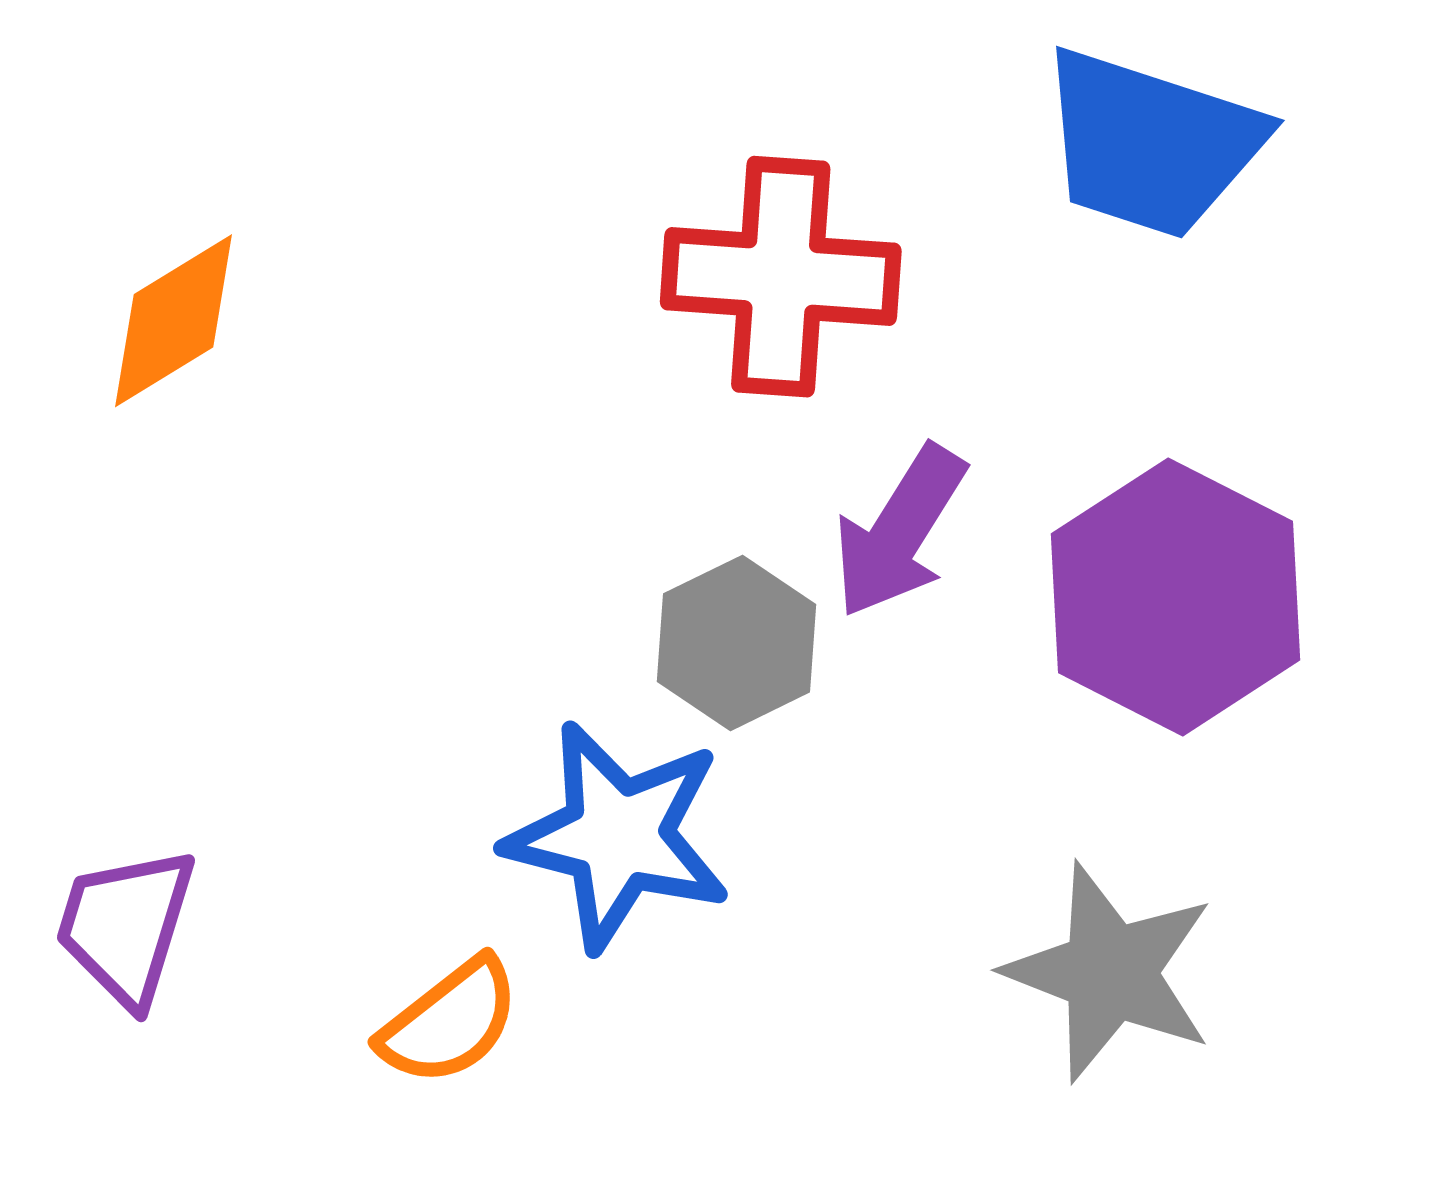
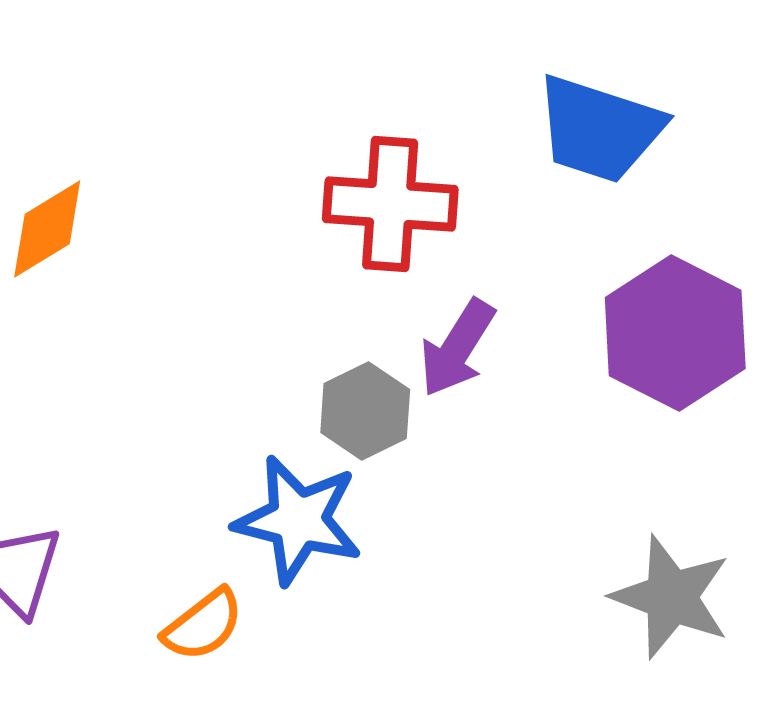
purple hexagon: (1176, 597) -> (675, 333), moved
gray star: (1110, 972) -> (671, 597), moved

